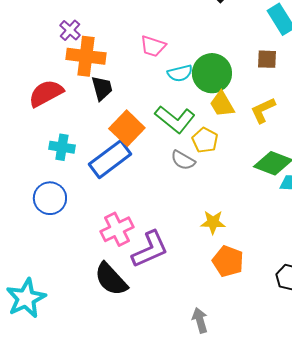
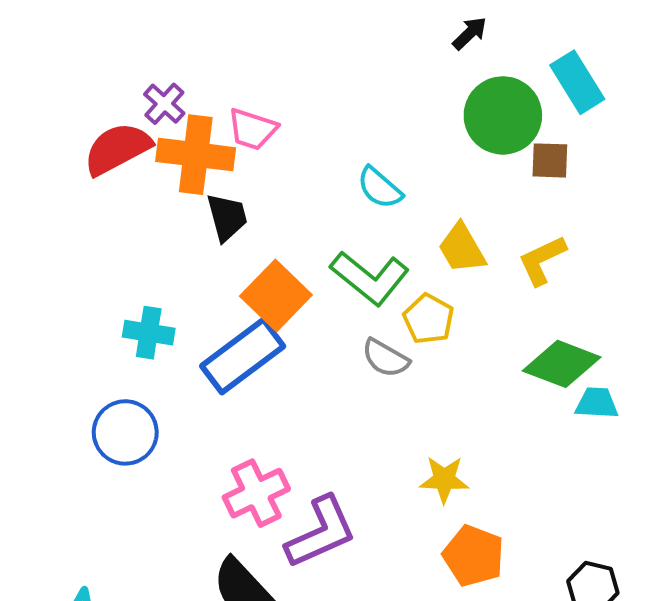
pink trapezoid: (153, 46) -> (252, 129), moved
cyan semicircle: (180, 73) -> (380, 188), turned 55
green circle: (212, 73) -> (503, 115), moved
red semicircle: (46, 93) -> (117, 149), moved

